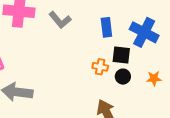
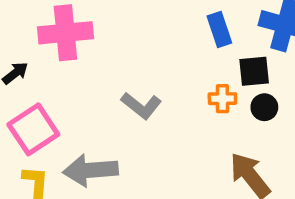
gray L-shape: (60, 20) -> (141, 106), moved

